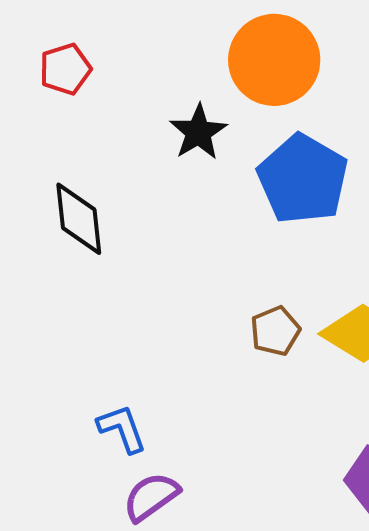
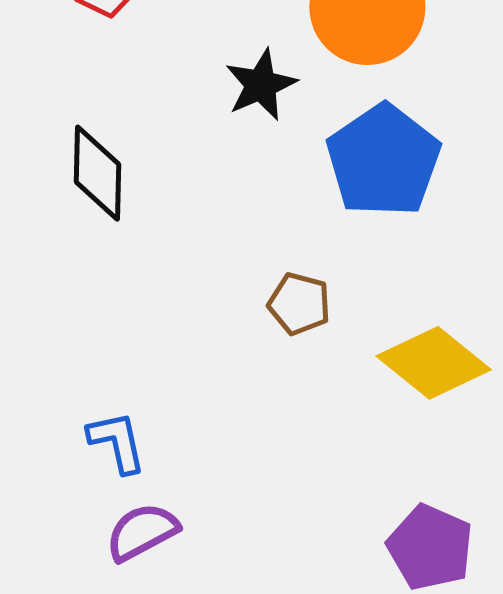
brown pentagon: (275, 331) -> (299, 304), moved, turned 30

